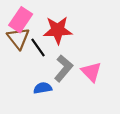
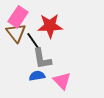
gray L-shape: (63, 68) -> (42, 59), moved, turned 130
pink triangle: (91, 72) -> (62, 81), moved

